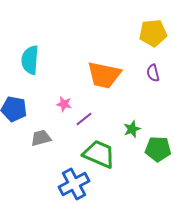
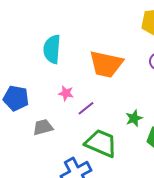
cyan semicircle: (30, 60) -> (52, 49), moved

